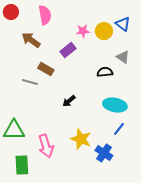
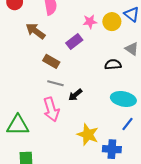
gray line: (30, 82) -> (55, 83), moved
pink arrow: (46, 146) -> (51, 109), moved
blue cross: (104, 153) -> (112, 149), turned -30

